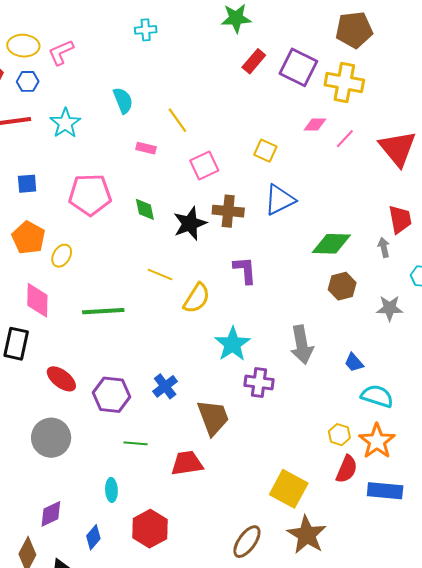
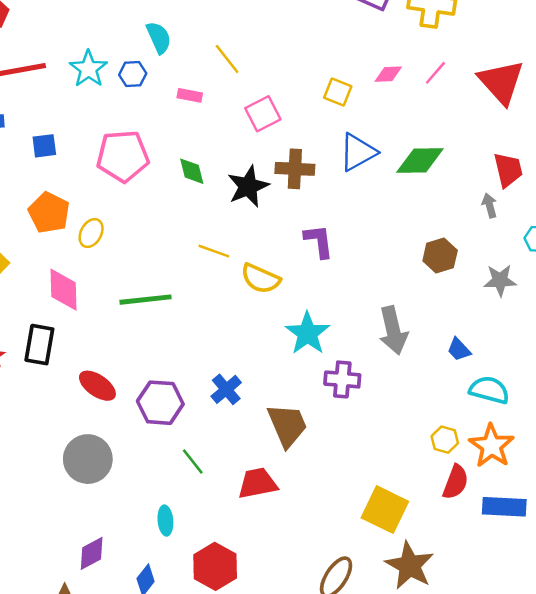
blue hexagon: (28, 81) -> (133, 74), moved
pink diamond: (315, 124) -> (388, 74), moved
green diamond: (331, 244) -> (420, 161), moved
yellow semicircle: (197, 298) -> (260, 279), turned 84
green line: (136, 443) -> (193, 462), turned 50

